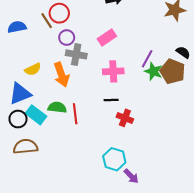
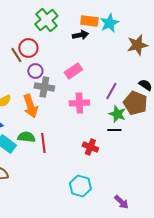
green star: (153, 71) -> (117, 114), moved
black line: (111, 100) -> (114, 130), moved
purple arrow: (131, 176) -> (121, 202), moved

